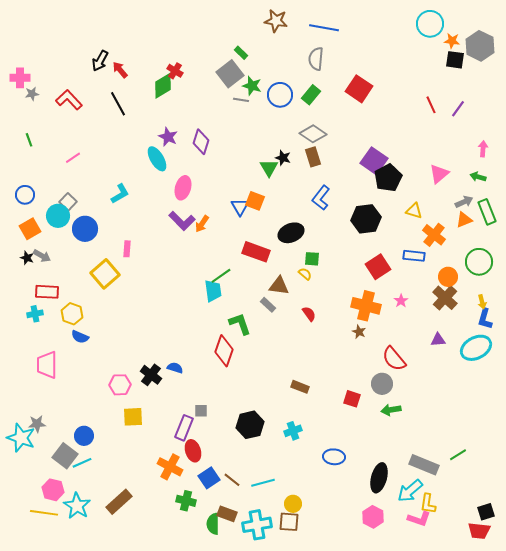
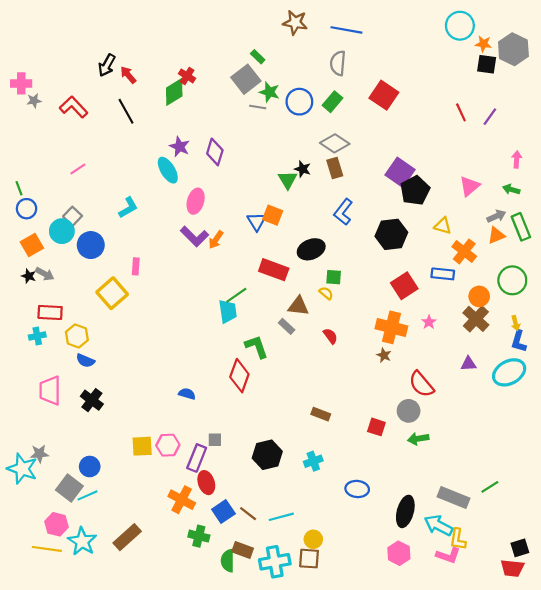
green line: (29, 140) -> (19, 188), moved
black cross: (151, 375) -> (92, 400), moved
pink hexagon: (120, 385) -> (168, 445), moved
cyan arrow: (410, 491) -> (438, 525), turned 68

